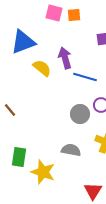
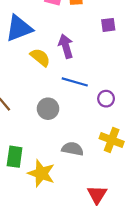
blue line: (85, 77) -> (75, 82), moved
gray circle: (80, 114) -> (48, 109), moved

